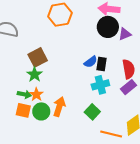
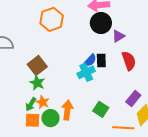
purple triangle: (125, 34) -> (118, 36), moved
cyan cross: (100, 85) -> (86, 72), moved
purple rectangle: (128, 87) -> (133, 99), moved
green arrow: (24, 94) -> (31, 104), turned 120

